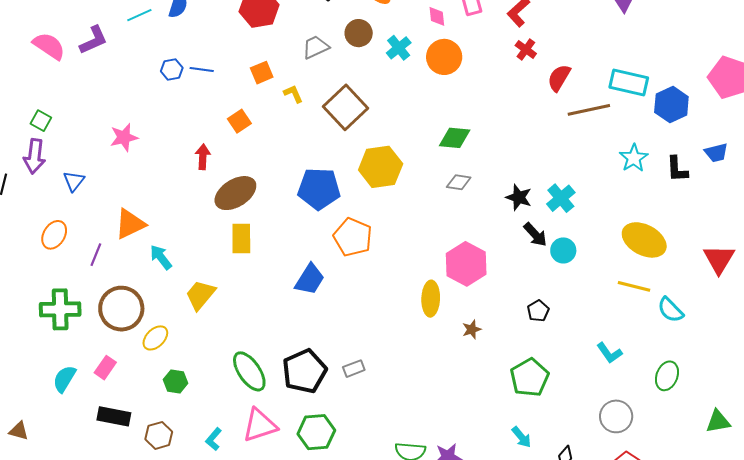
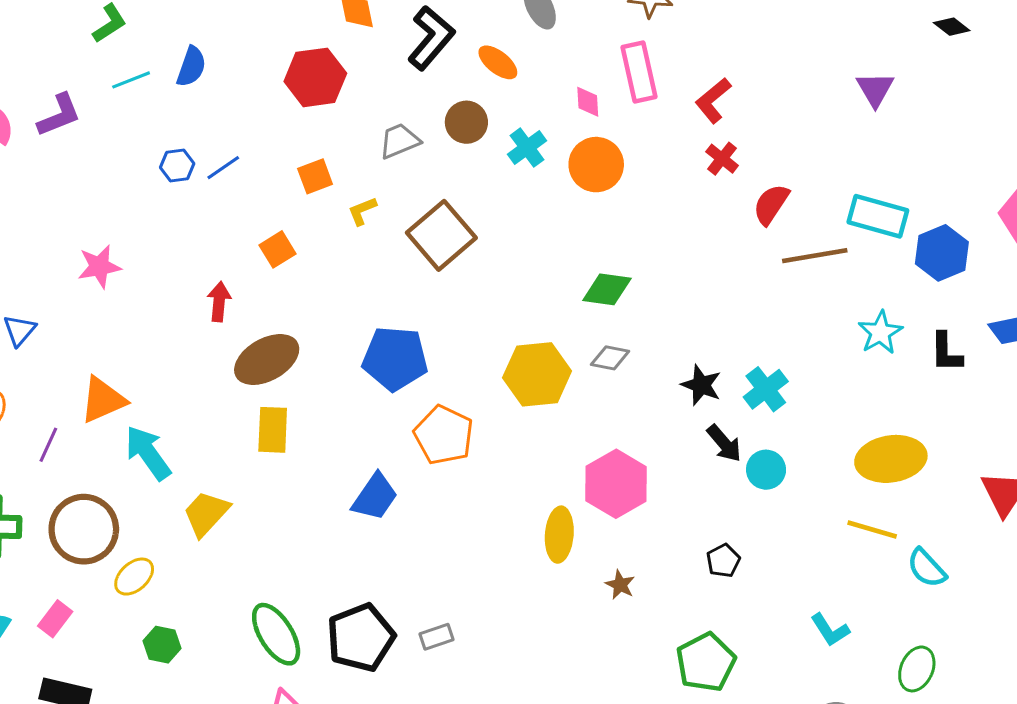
blue line: (202, 69) -> (223, 168), turned -45
yellow L-shape: (293, 94) -> (362, 211), turned -90
yellow hexagon: (381, 167) -> (537, 374), moved
yellow ellipse: (644, 240) -> (891, 459), turned -39
cyan arrow: (161, 257) -> (148, 453), size x1.4
brown star: (472, 329) -> (620, 585), turned -30

